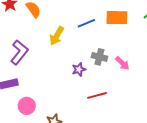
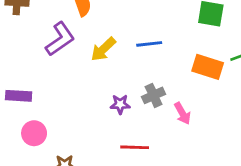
orange rectangle: (117, 18) -> (208, 67), moved
purple L-shape: (19, 52) -> (60, 39), moved
gray cross: (99, 57) -> (154, 95), turned 35

